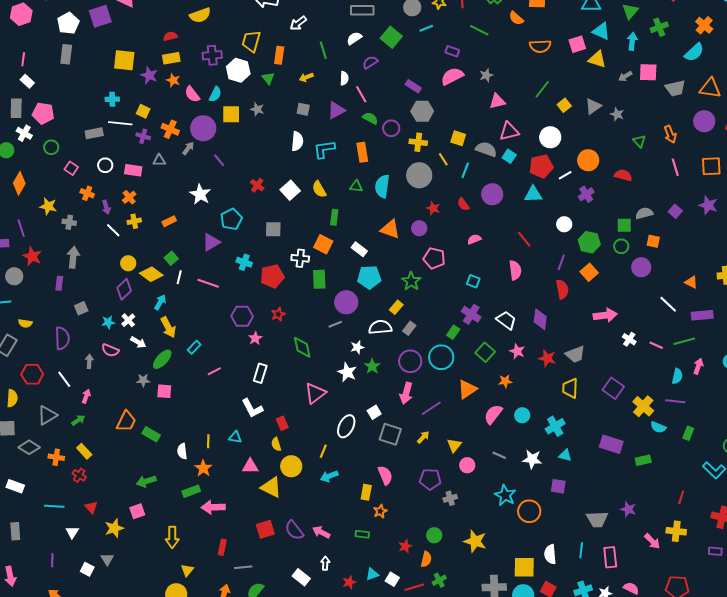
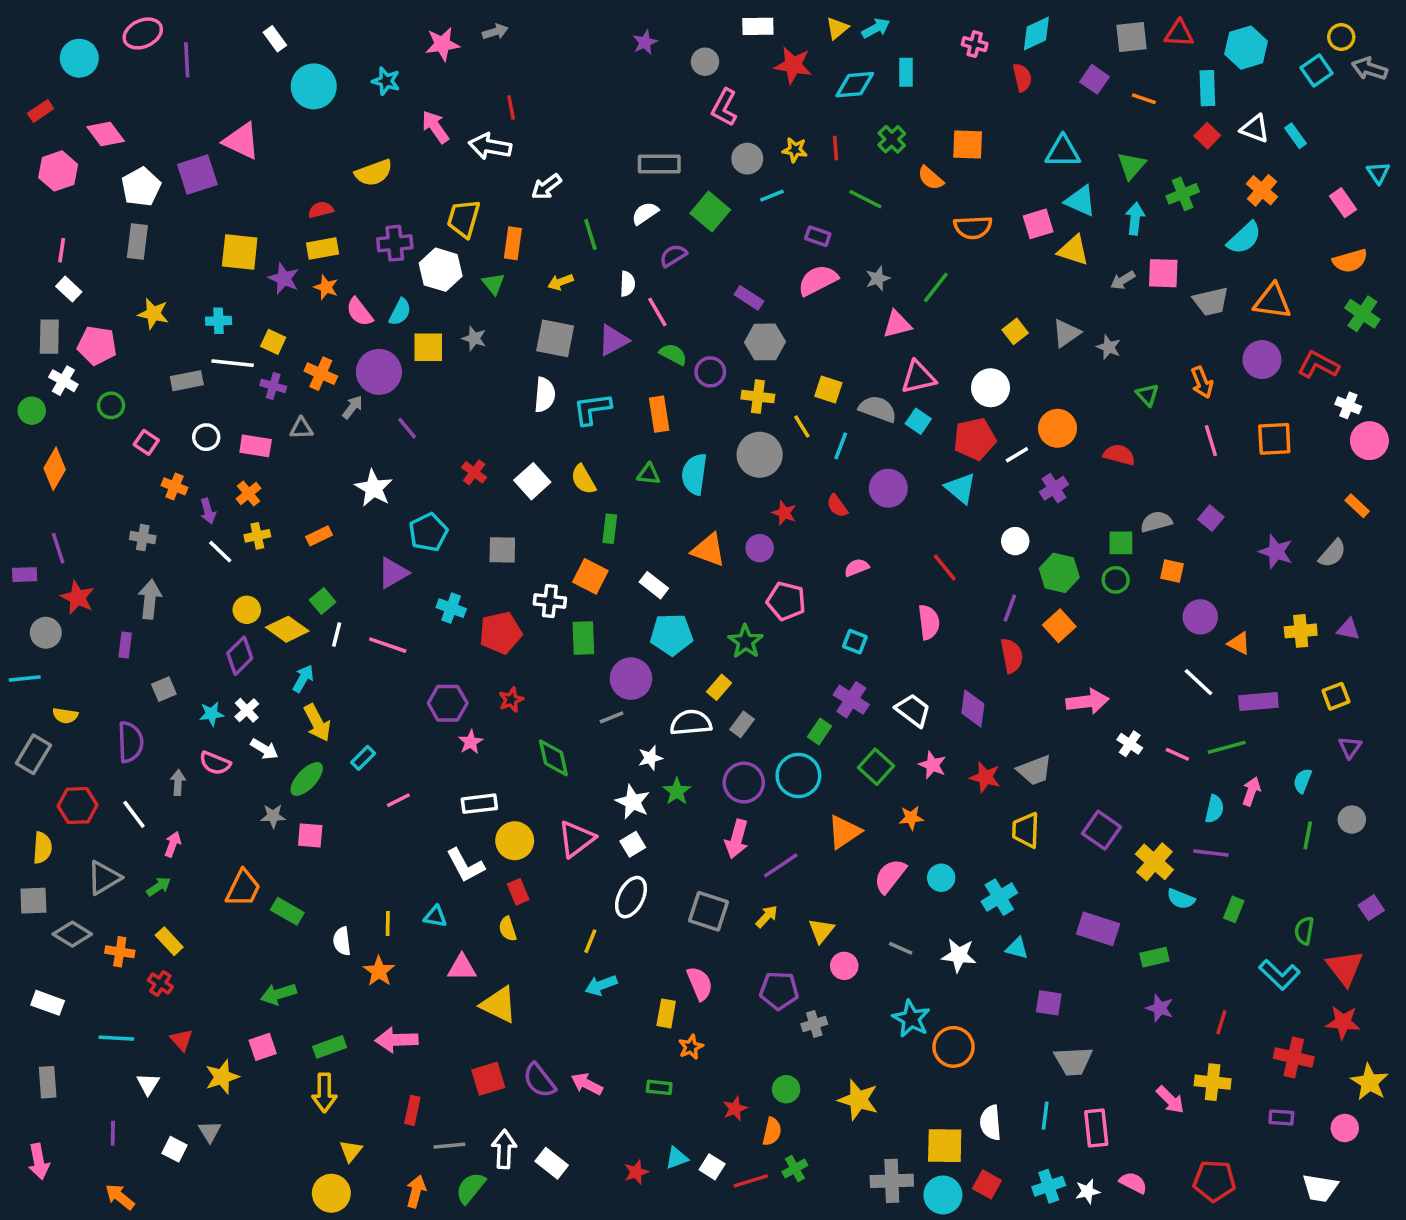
green line: (542, 89) -> (936, 287), moved
gray square: (303, 109) -> (555, 338), size x1.6
cyan triangle: (533, 194) -> (961, 488), turned 42
purple star: (708, 205) -> (1276, 552), moved
yellow star: (48, 206) -> (153, 314), moved
purple circle: (641, 267) -> (1200, 617), moved
white rectangle: (260, 373) -> (479, 804), turned 66
white square: (374, 412) -> (633, 844), moved
yellow circle: (291, 466) -> (515, 841), moved
purple square: (558, 486) -> (1049, 1003), moved
green rectangle: (191, 491) -> (330, 1047), moved
purple star: (628, 509) -> (1160, 1008), moved
white arrow: (325, 563) -> (504, 1149), moved, size x1.5

